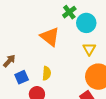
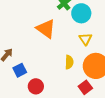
yellow semicircle: (47, 73) -> (69, 62), moved

